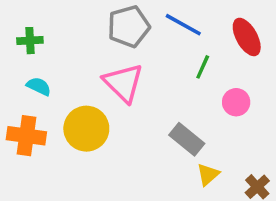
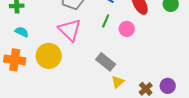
green line: (203, 67) -> (106, 21), moved
pink circle: (236, 102) -> (127, 29), moved

